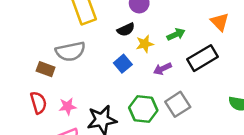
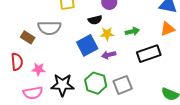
orange triangle: (220, 22) -> (168, 29), turned 42
blue square: (123, 64) -> (87, 45), size x1.5
purple arrow: (162, 69) -> (109, 55), moved

